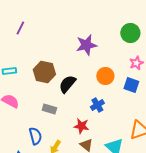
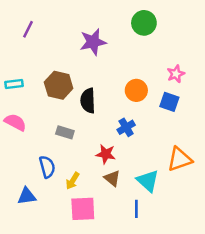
green circle: (130, 33) -> (144, 23), moved
purple star: (86, 45) -> (93, 42), moved
black semicircle: (67, 84) -> (88, 101), turned -42

